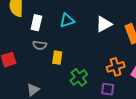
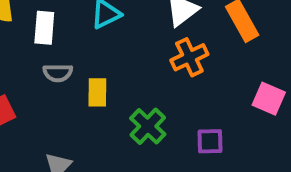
orange cross: (116, 67) -> (189, 57), moved

